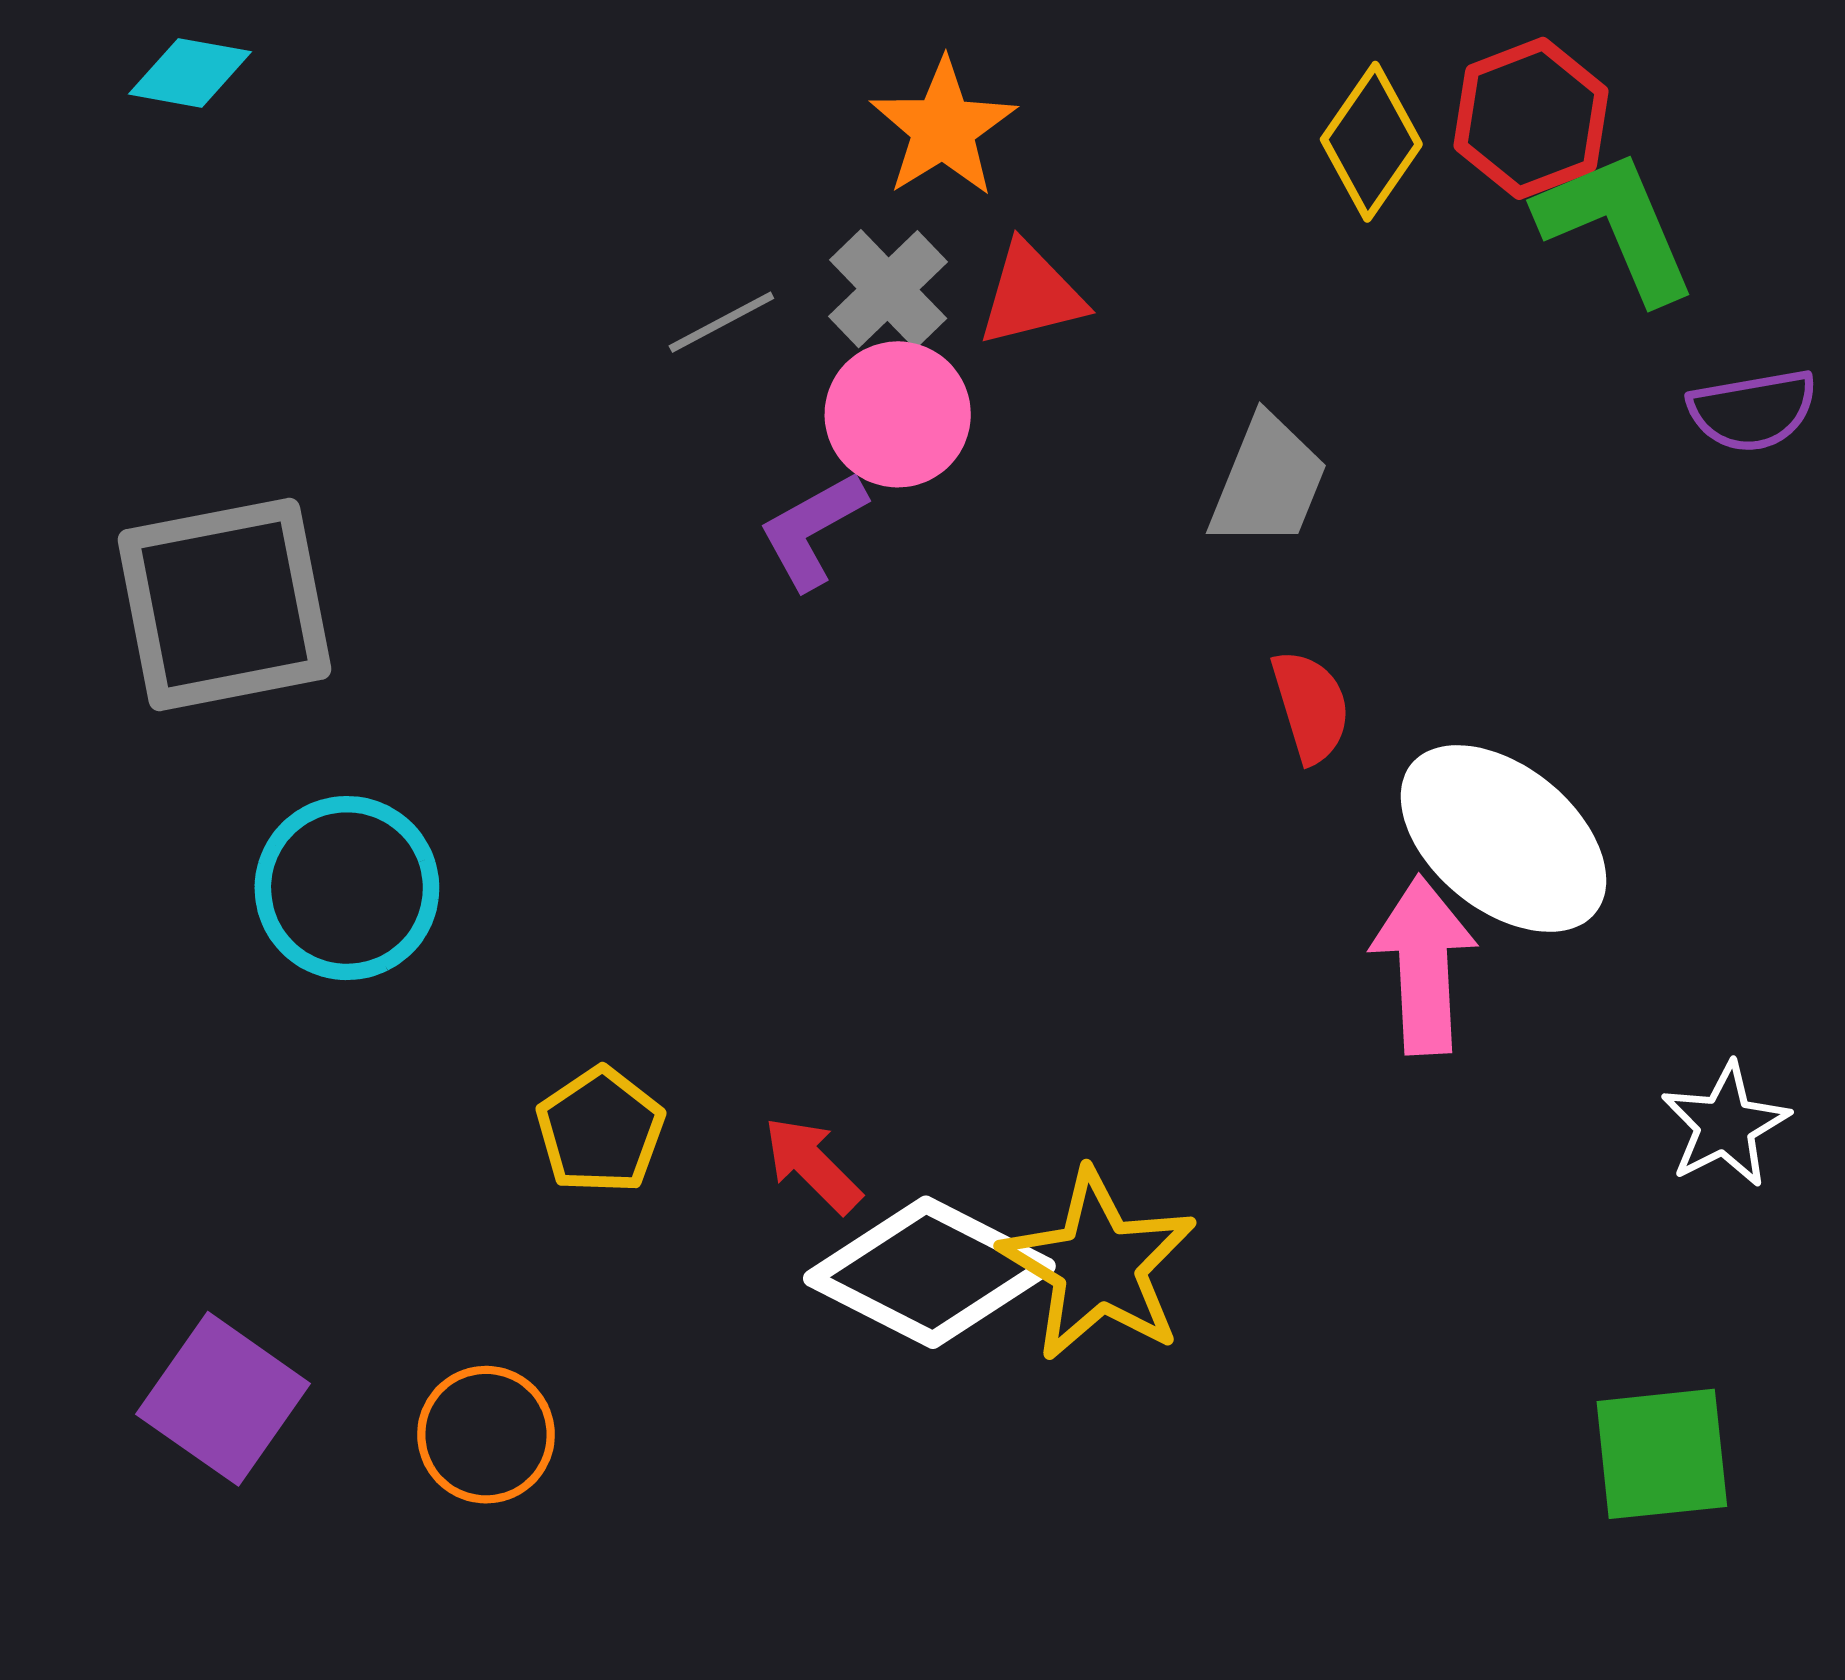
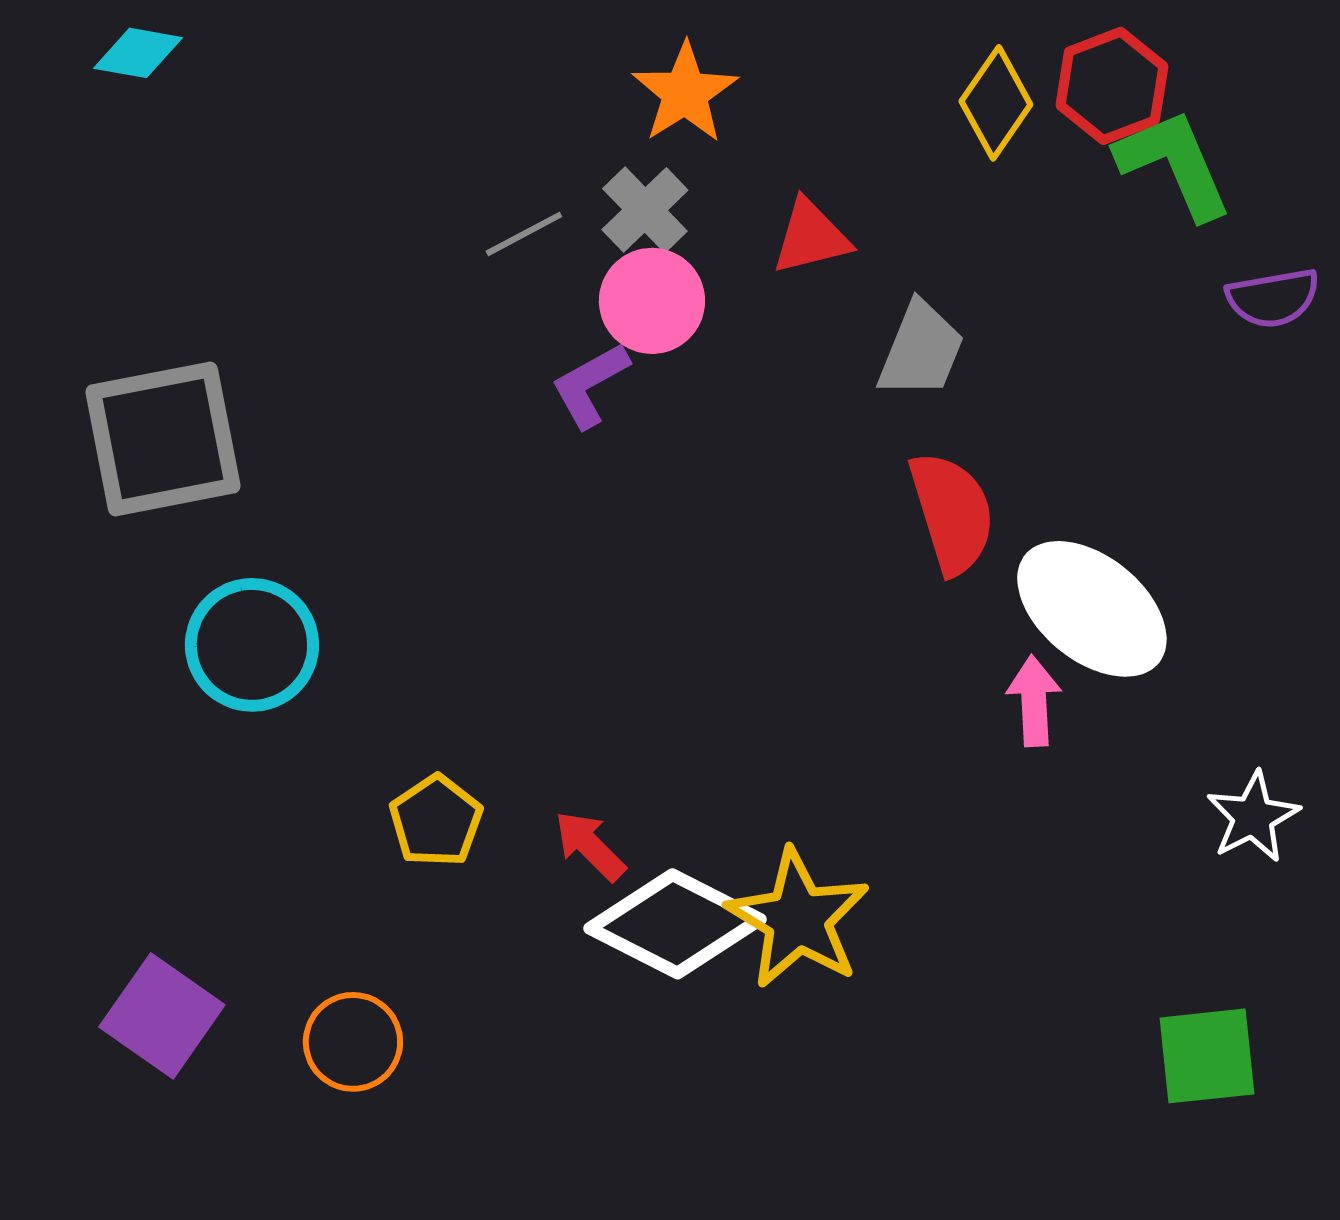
red triangle: (1031, 295) -> (811, 237), moved
red semicircle: (1311, 706) -> (952, 513), size x1.5
pink arrow: (1424, 965) -> (1034, 701), size x0.7

